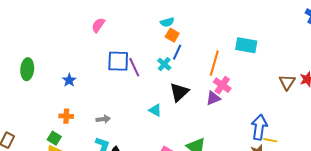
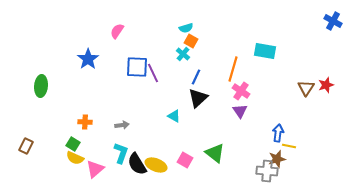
blue line: (177, 52) -> (196, 77), moved
cyan cross: (164, 64) -> (183, 54), moved
green ellipse: (27, 69) -> (41, 86), moved
blue star: (69, 80) -> (88, 59), moved, size x1.5
purple triangle: (213, 98) -> (240, 111), moved, turned -42
blue arrow: (259, 127) -> (278, 133), size x0.7

